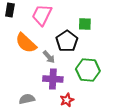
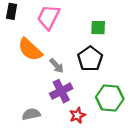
black pentagon: (67, 41) -> (90, 59), moved
green hexagon: (88, 70) -> (110, 98), moved
purple cross: (53, 79) -> (61, 91), turned -30

